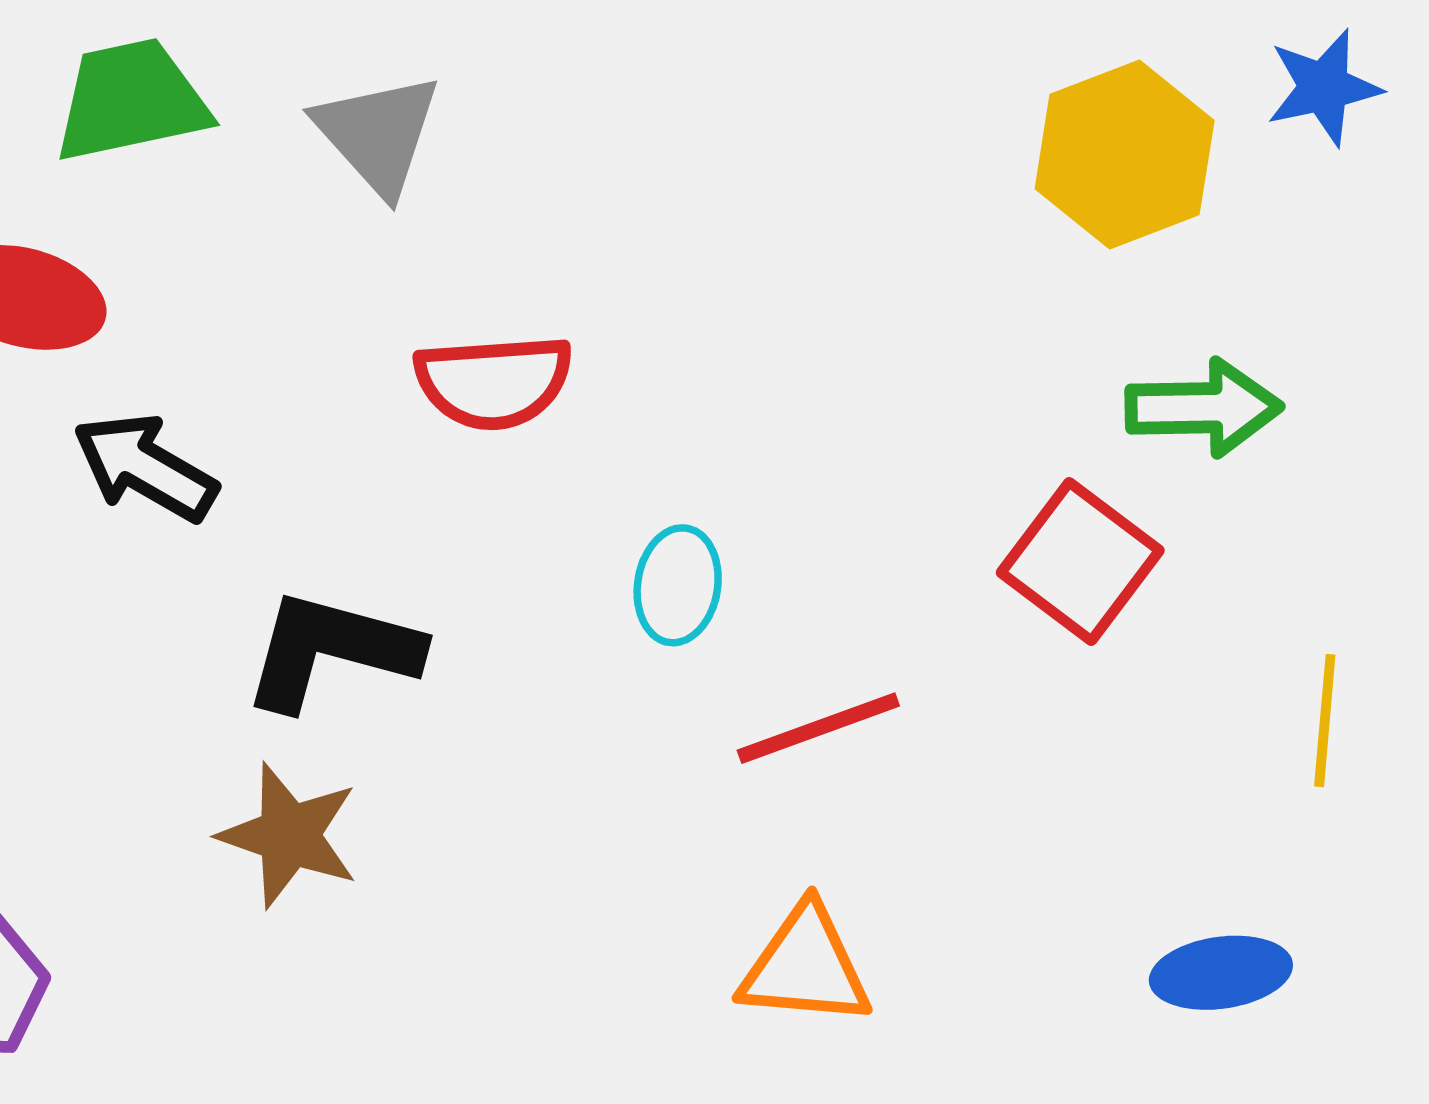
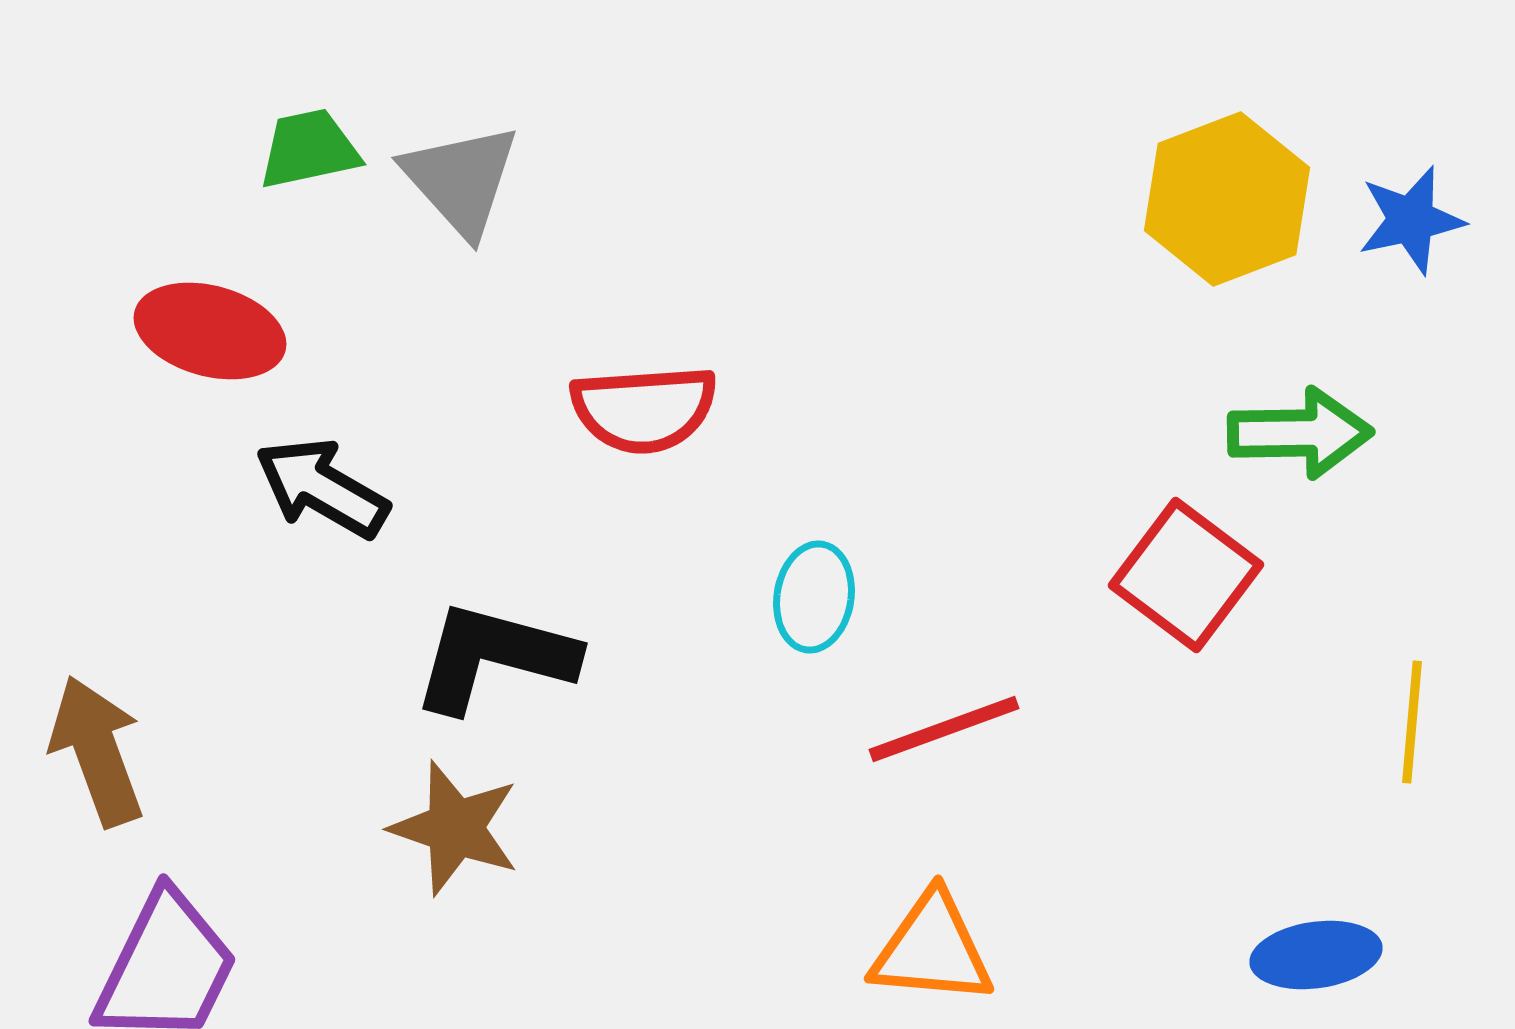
blue star: (1324, 87) -> (1411, 220), moved
green trapezoid: (131, 100) -> (309, 149), size x0.7
gray triangle: (378, 134) -> (461, 180), moved

